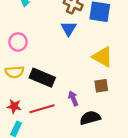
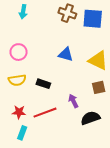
blue triangle: (69, 29) -> (66, 54), moved, turned -42
black rectangle: (42, 78) -> (43, 84), size x0.6

